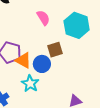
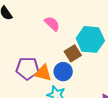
cyan hexagon: (77, 25) -> (90, 39), moved

